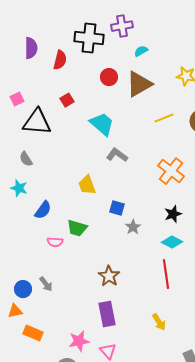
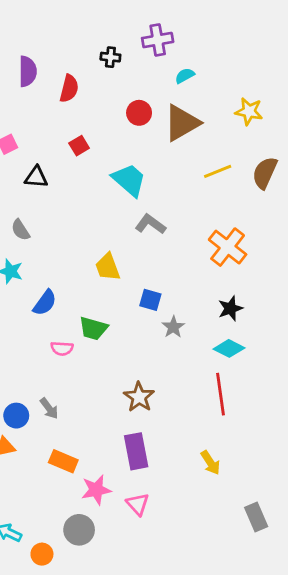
black cross: (89, 38) -> (110, 57), size x0.5
black triangle: (37, 122) -> (36, 177), size x0.6
orange rectangle: (33, 333) -> (63, 461), moved

